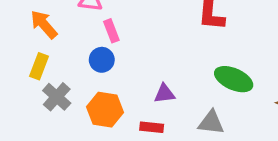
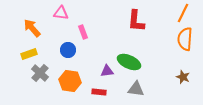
pink rectangle: (111, 31) -> (83, 32), moved
yellow rectangle: (39, 66) -> (29, 54), turned 49
green ellipse: (234, 79) -> (129, 62), moved

